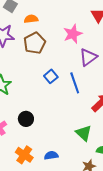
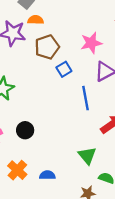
orange semicircle: (31, 19) -> (36, 20), moved
blue square: (51, 76) -> (64, 69), moved

